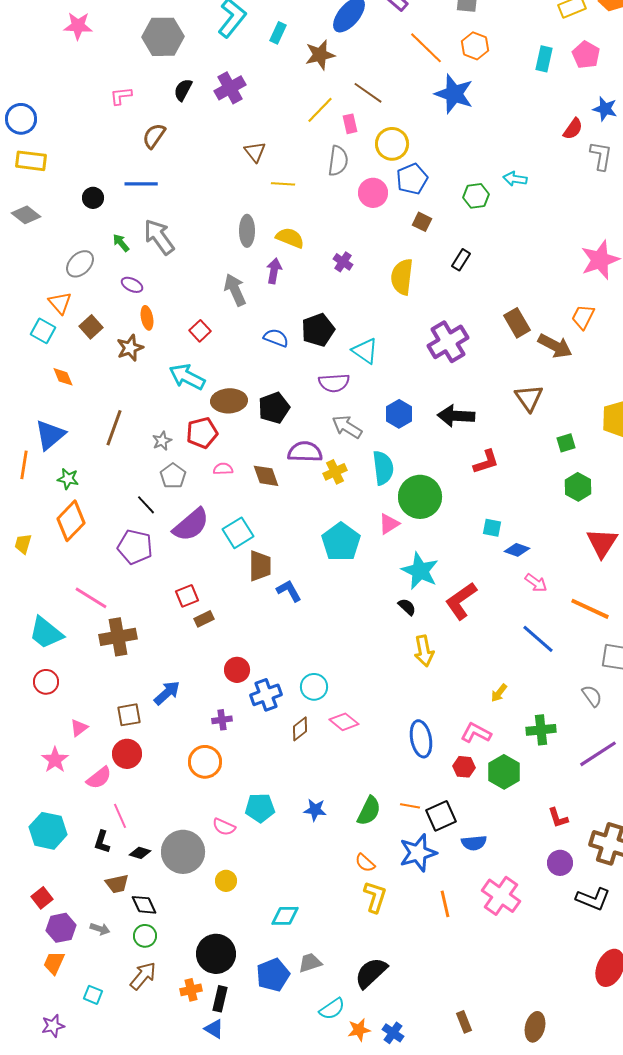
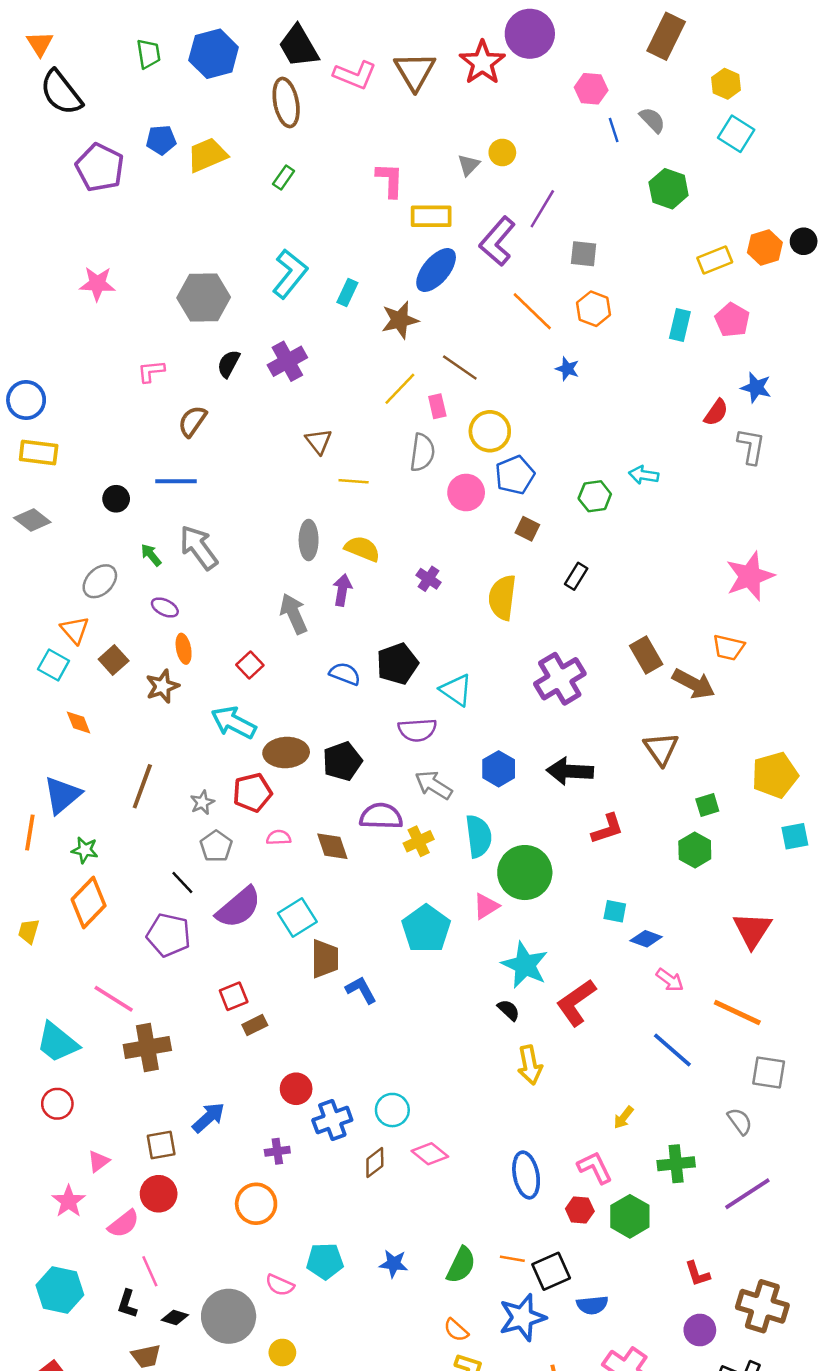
blue star: (454, 94) -> (567, 369), size x0.5
orange trapezoid: (583, 317) -> (729, 648), turned -104
green hexagon: (578, 487) -> (695, 850), moved
pink L-shape: (476, 733) -> (595, 1168), turned 36

